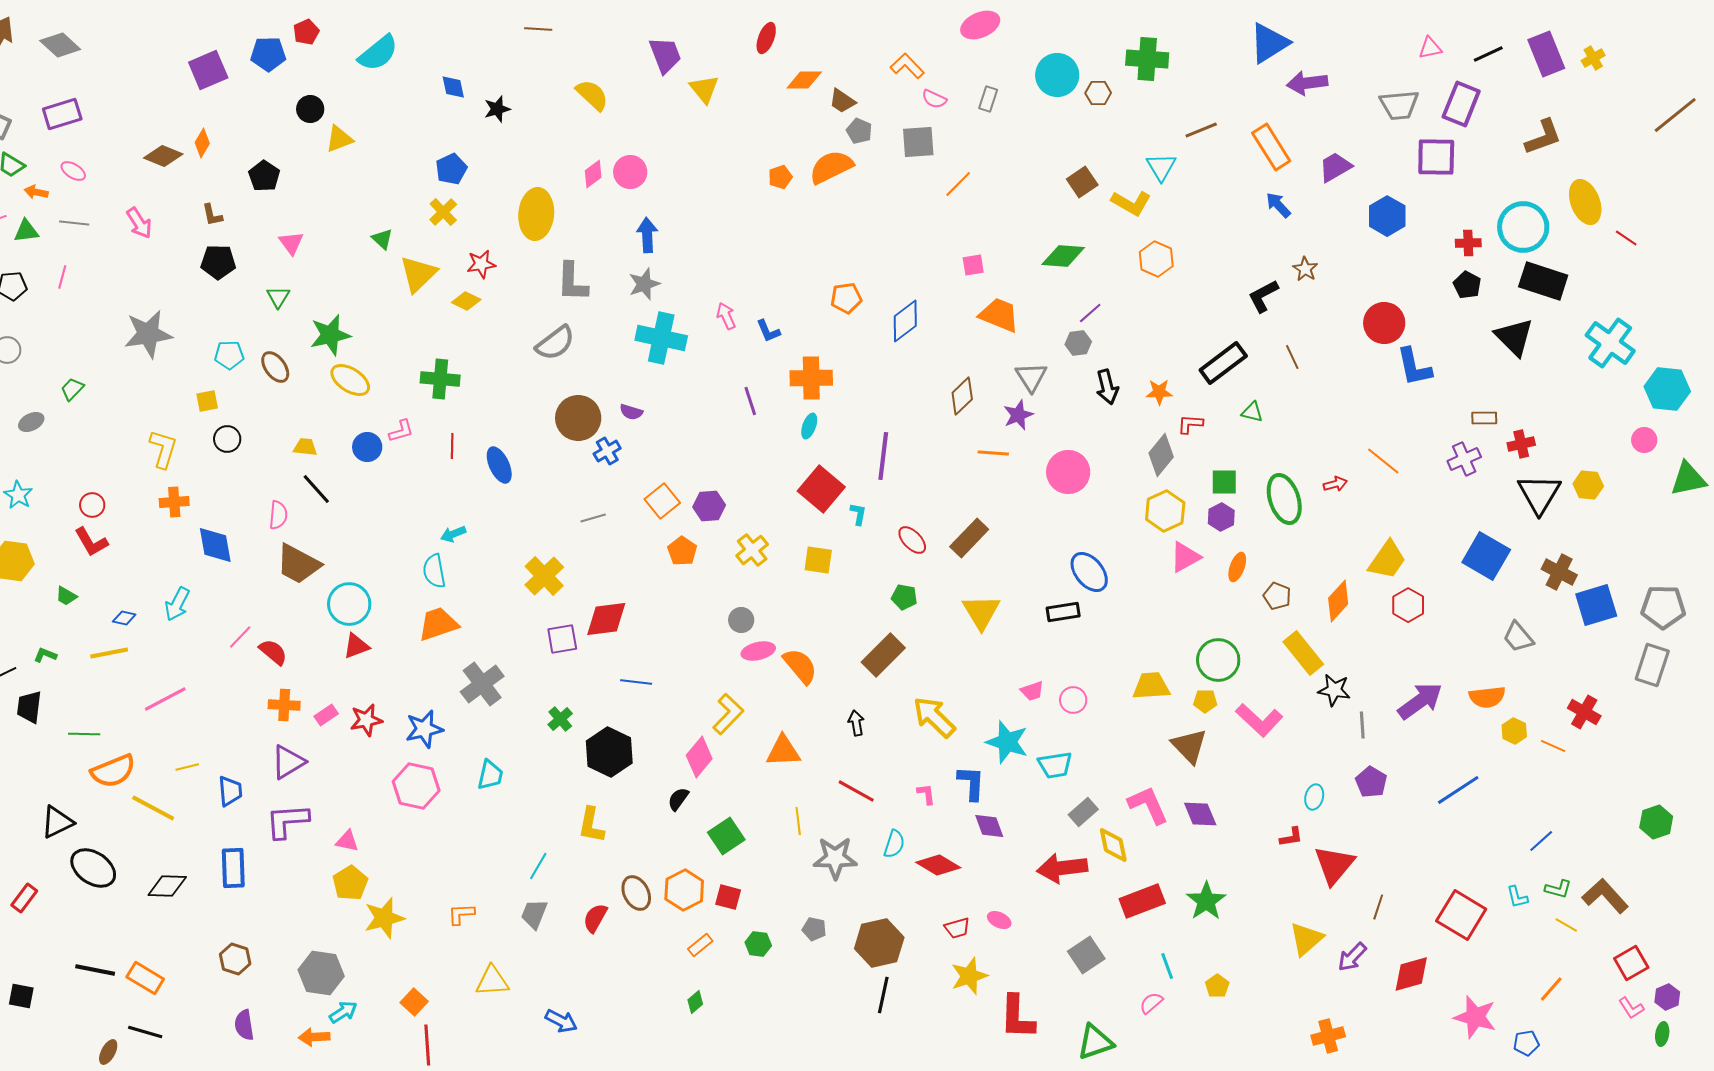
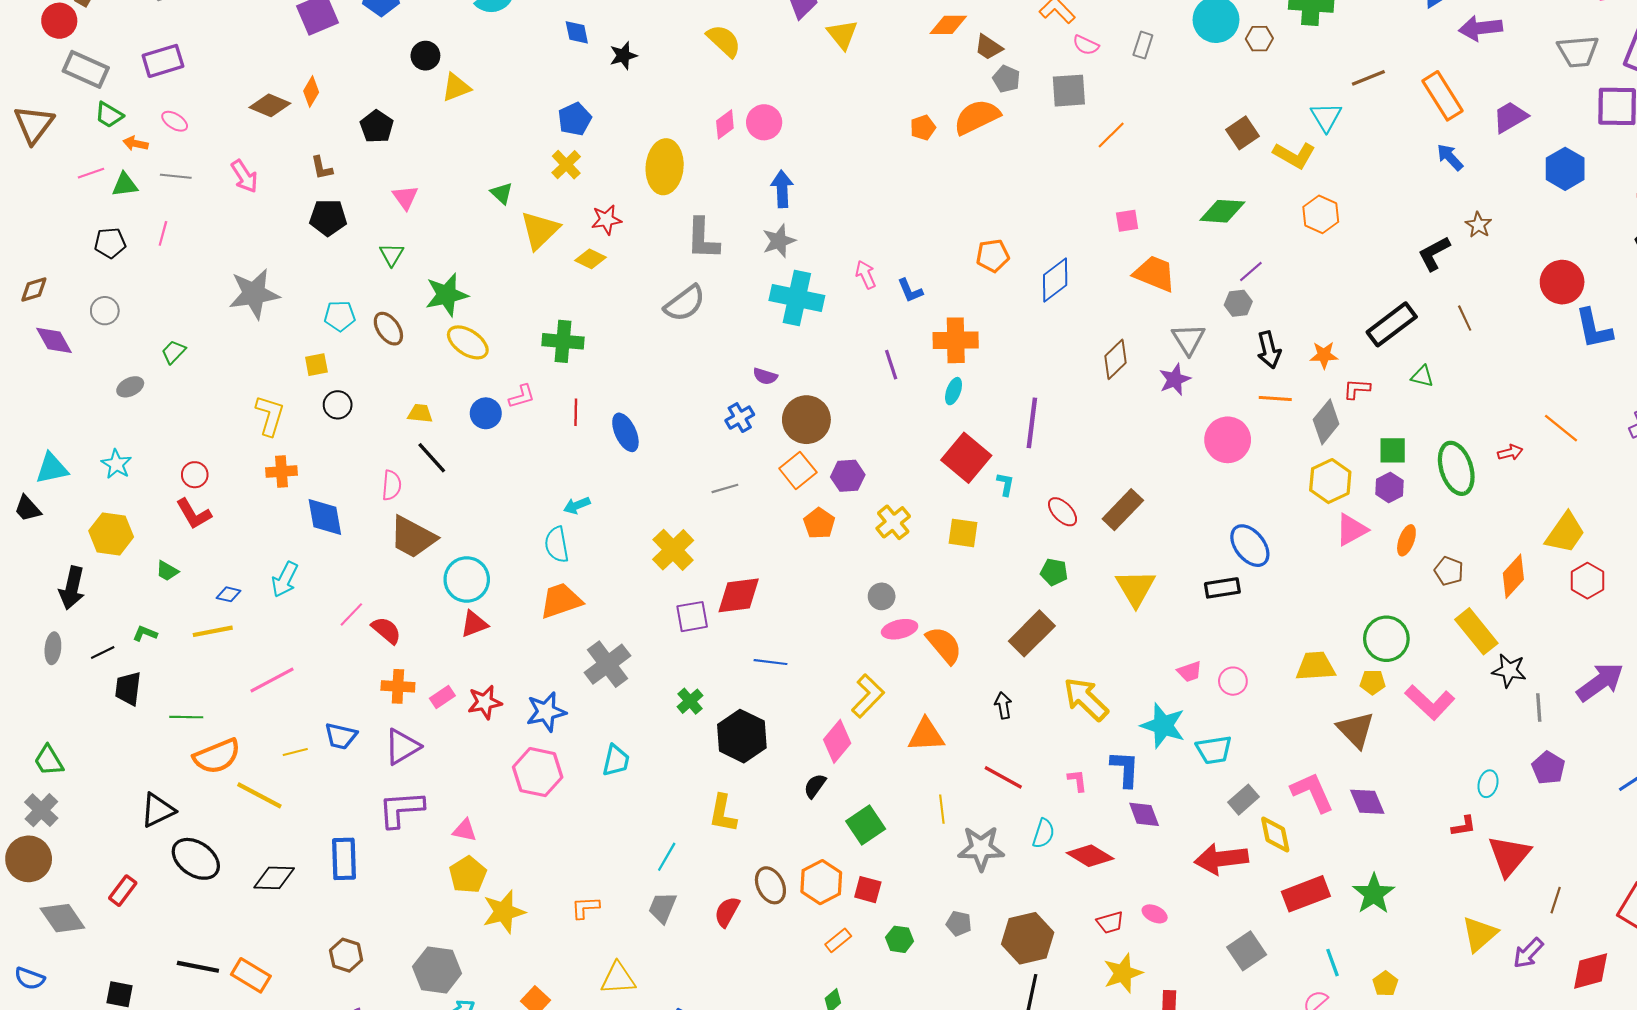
brown circle: (578, 418) -> (806, 420), moved
orange line: (993, 453) -> (1275, 399), moved
blue trapezoid: (230, 791) -> (341, 736), moved, turned 108

